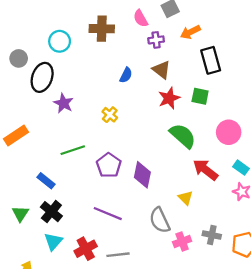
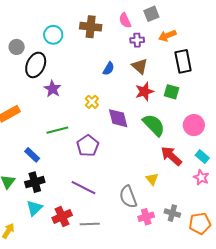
purple diamond: (142, 175) -> (118, 118), moved, turned -30
black cross: (51, 212) -> (35, 182), turned 30

